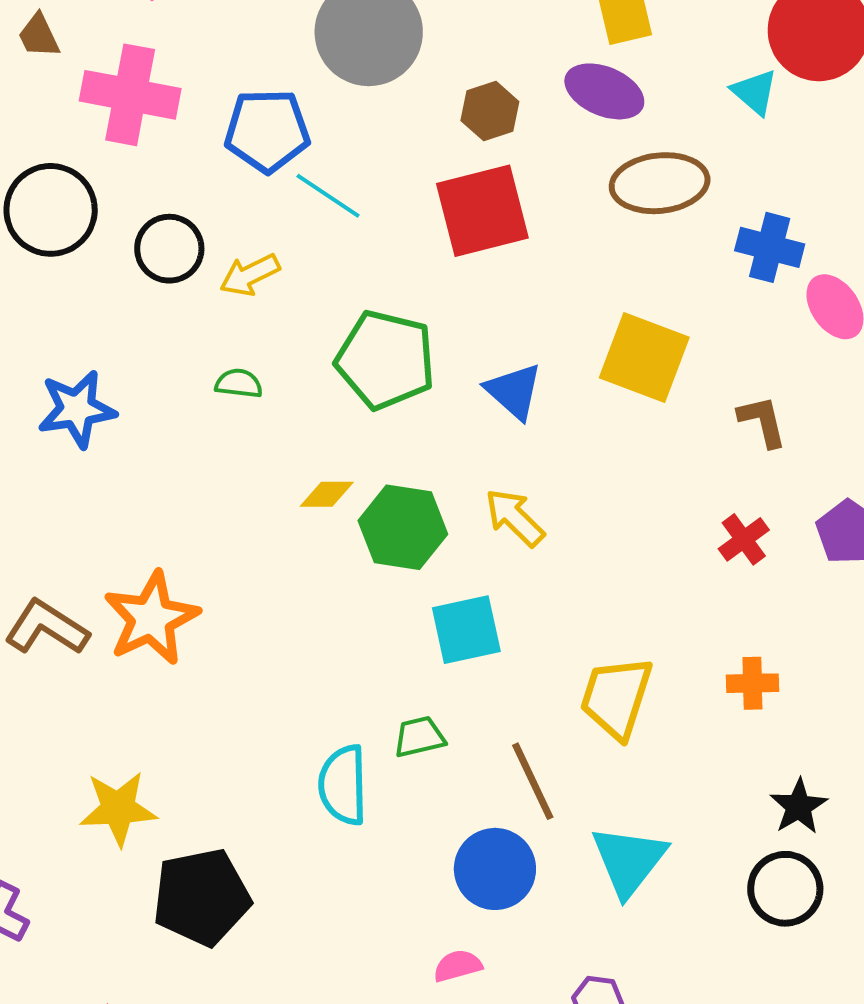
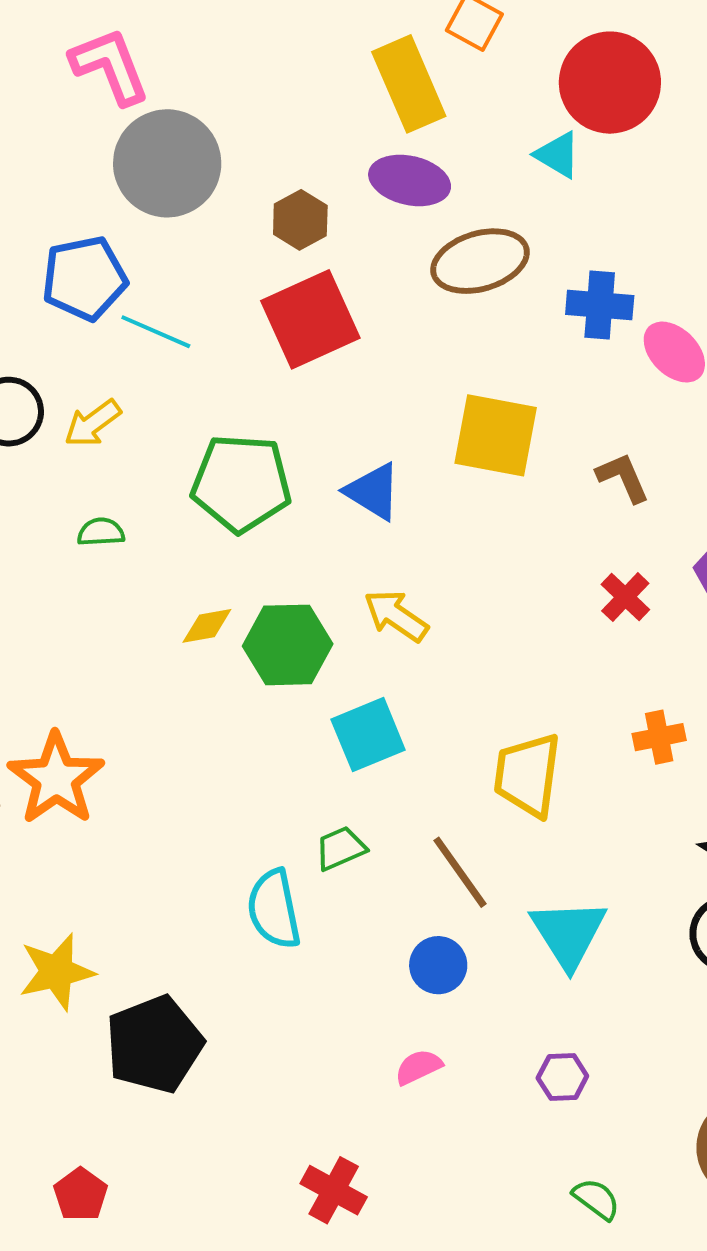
blue circle: (495, 869) -> (438, 965), size x0.7

